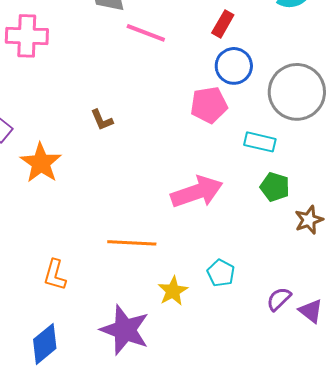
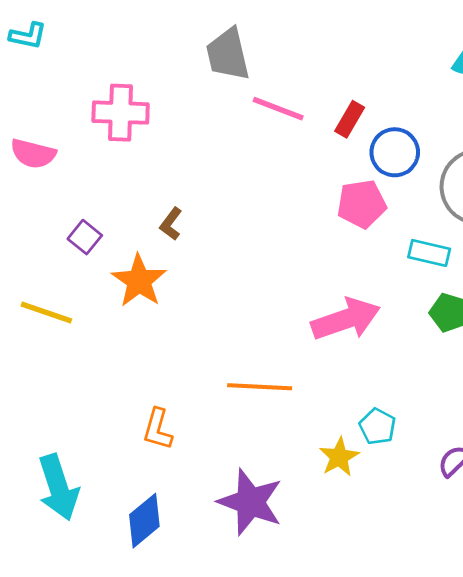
red rectangle: (223, 24) -> (350, 119), moved
brown L-shape: (102, 120) -> (171, 224), moved, turned 60
yellow star: (173, 291) -> (339, 457), moved

